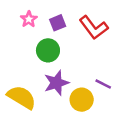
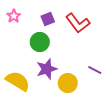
pink star: (29, 19) -> (14, 16), moved
purple line: (103, 84) -> (95, 70), moved

